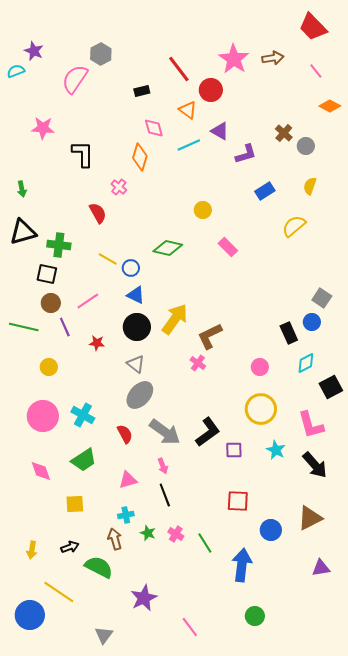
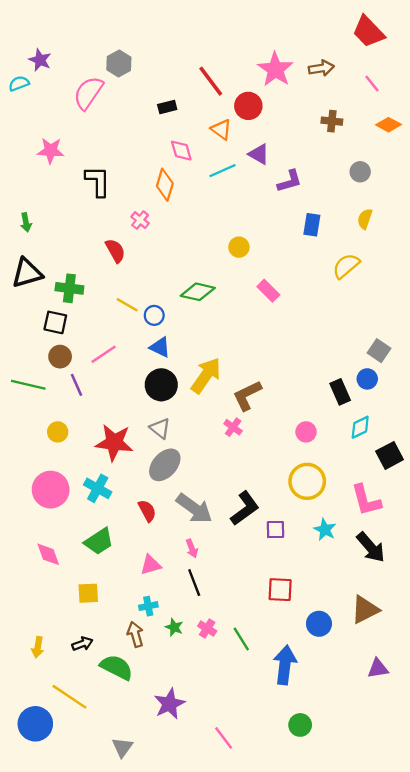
brown cross: (284, 133) -> (332, 121), moved, turned -36
blue rectangle: (265, 191) -> (312, 225), turned -48
red star: (97, 343) -> (114, 442), moved, size x2.0

